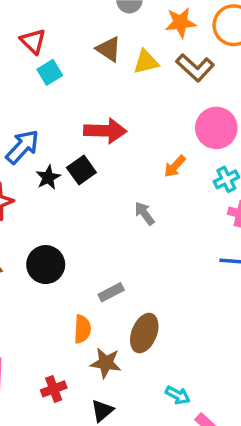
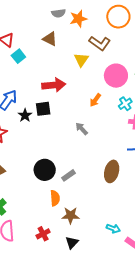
orange star: (180, 23) -> (78, 19), moved
yellow triangle: (146, 62) -> (81, 60), moved, turned -35
black square: (81, 170) -> (43, 109), turned 35
black circle: (46, 265) -> (45, 170), moved
brown ellipse: (144, 333) -> (112, 171), moved

